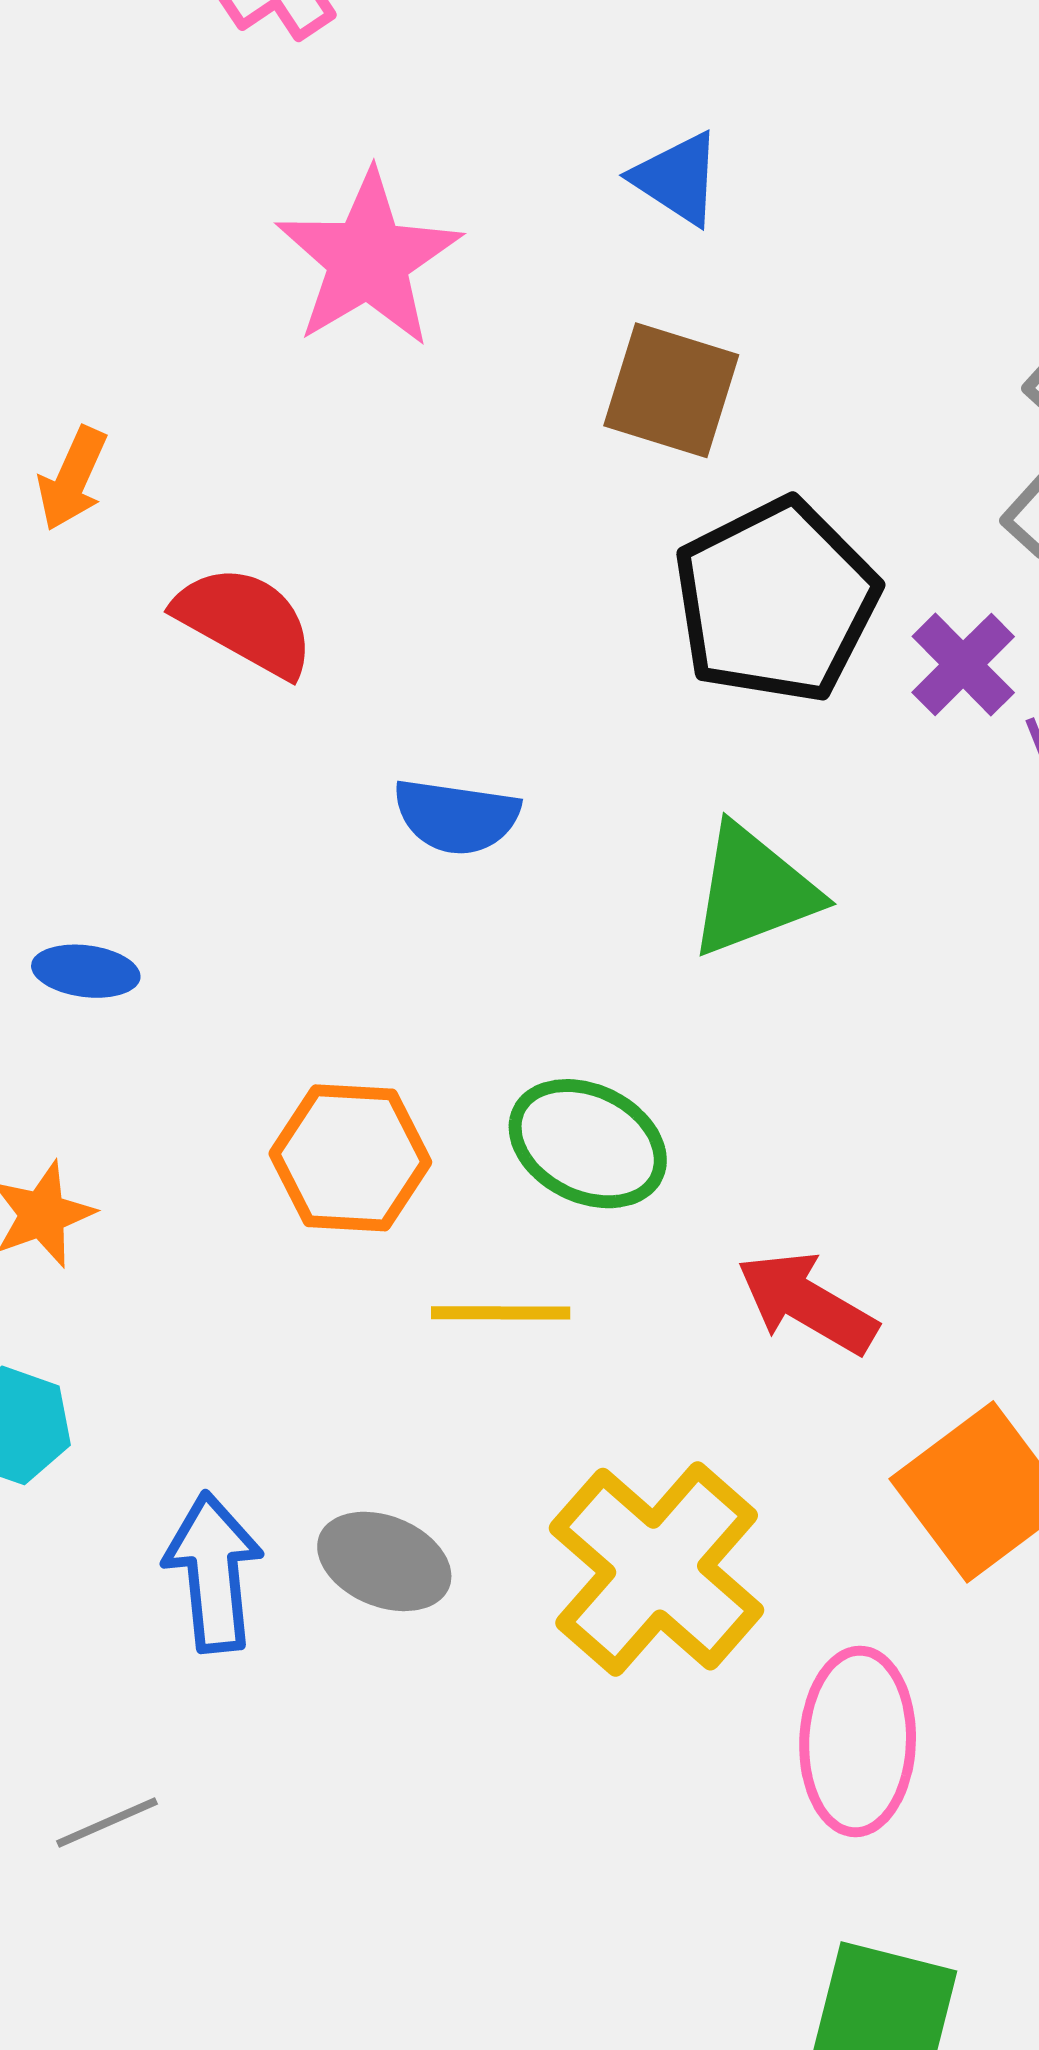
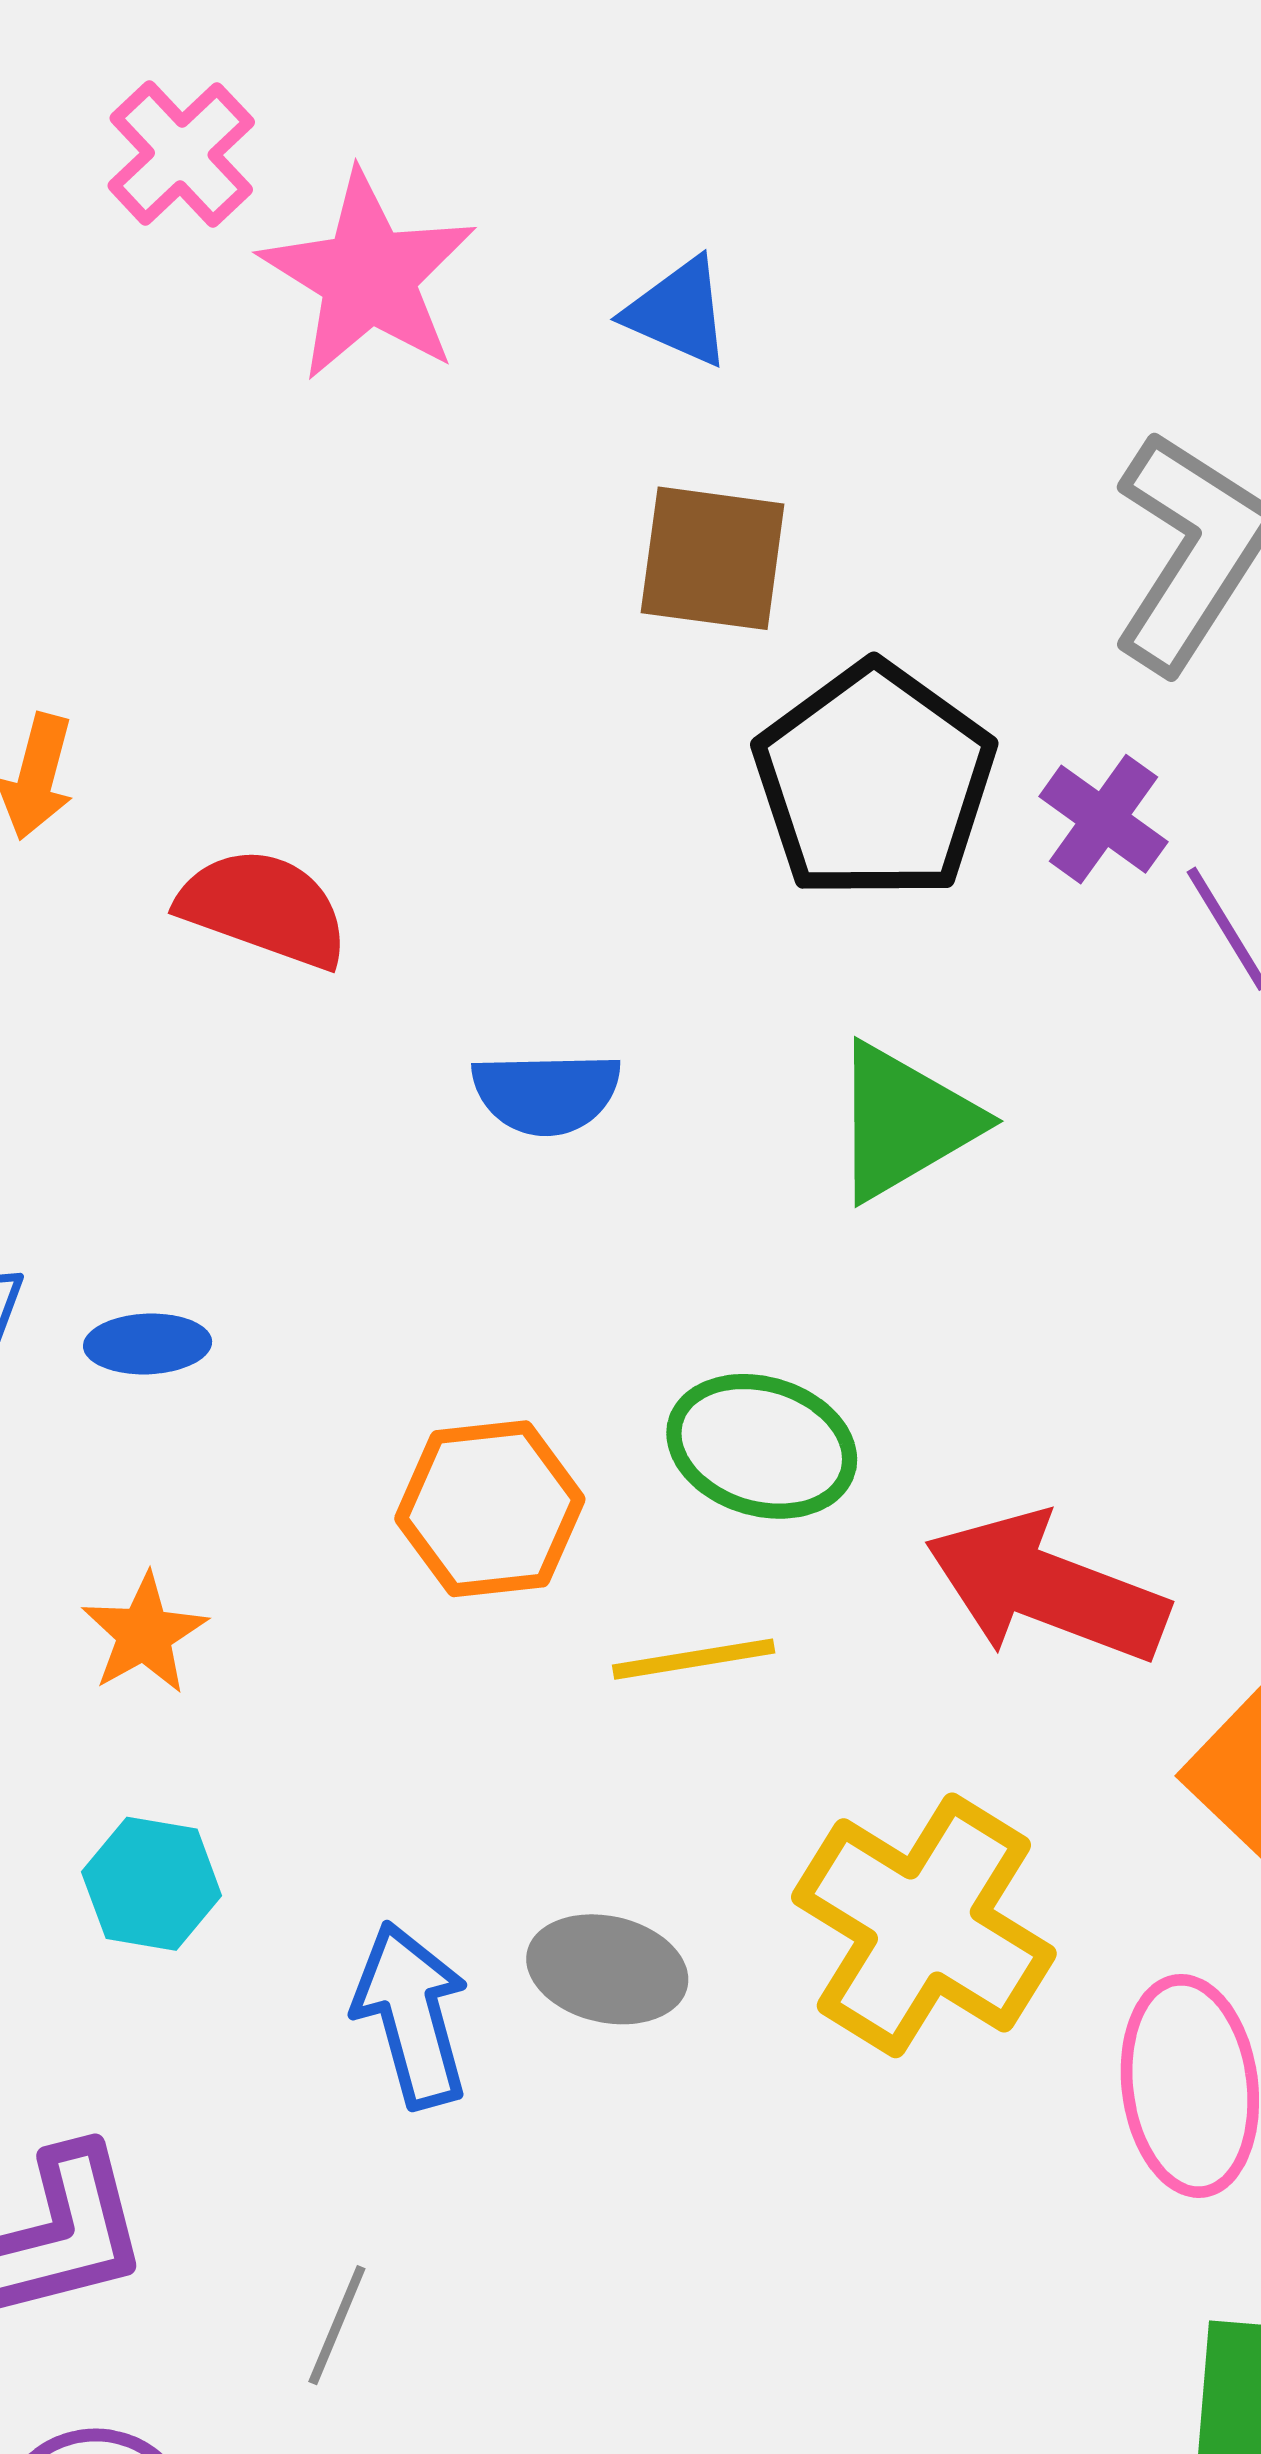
pink star: (368, 259) -> (368, 276), moved
red arrow: (807, 1303) -> (1046, 1588), size x1.4
gray line: (107, 1823) -> (337, 2325), turned -34

